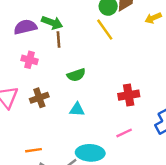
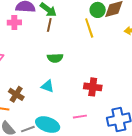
pink cross: (29, 60) -> (14, 22), moved, turned -32
brown cross: (39, 98) -> (16, 94), moved, turned 35

